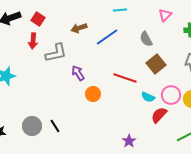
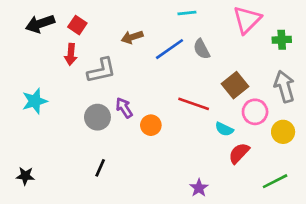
pink triangle: (165, 15) -> (247, 20), size x1.6
gray semicircle: (146, 39) -> (202, 49), moved
purple arrow: (78, 73) -> (124, 108), moved
pink circle: (171, 95) -> (255, 112), moved
gray circle: (32, 126) -> (97, 117), moved
black line: (55, 126) -> (100, 168), turned 56

